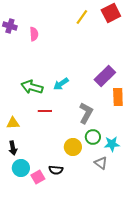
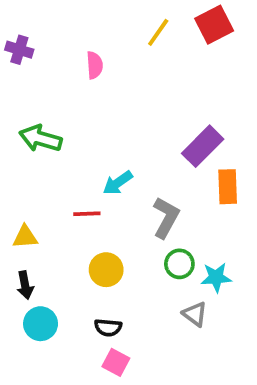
pink semicircle: (34, 34) -> (95, 65), moved
cyan arrow: (61, 84) -> (118, 183), moved
green arrow: (32, 87) -> (41, 138), moved
yellow circle: (73, 147) -> (106, 270), moved
pink square: (38, 177) -> (116, 362), moved, turned -32

